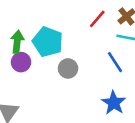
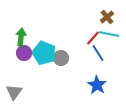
red line: (97, 19) -> (93, 38), moved
cyan pentagon: (48, 42) -> (44, 53), moved

